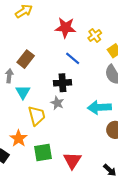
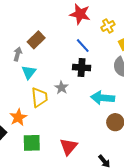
black cross: (62, 83) -> (82, 68), moved
green square: (43, 153) -> (32, 143), moved

